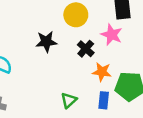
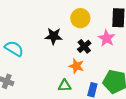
orange star: (102, 72) -> (76, 66), moved
green triangle: (69, 100) -> (65, 86), turned 32

